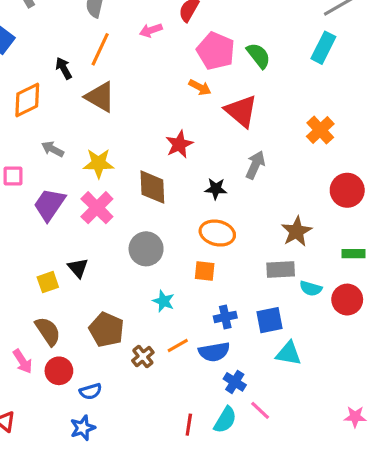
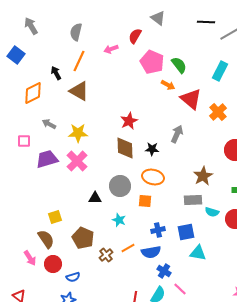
cyan rectangle: (323, 48) -> (220, 71), moved
orange arrow: (200, 87) -> (168, 85), moved
red triangle: (241, 111) -> (191, 99), moved
brown diamond: (152, 187) -> (125, 148), moved
purple trapezoid: (49, 205) -> (47, 159), turned 40
gray circle: (146, 249) -> (120, 186), moved
black triangle: (78, 268) -> (95, 198), moved, turned -48
yellow square: (48, 282) -> (55, 217), moved

